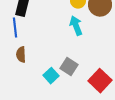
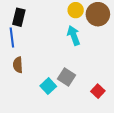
red square: (100, 81) -> (98, 91), size x0.6

